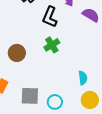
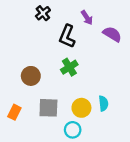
gray square: (30, 96) -> (48, 108), moved
yellow circle: (90, 100) -> (81, 108), moved

